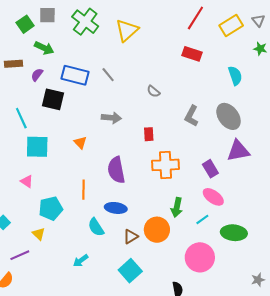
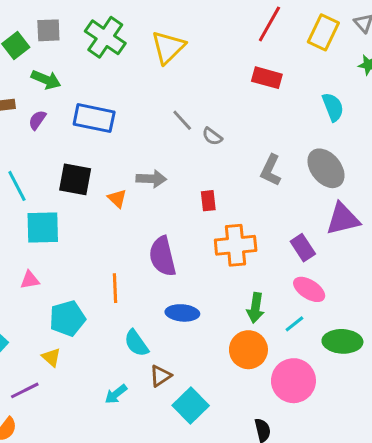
yellow rectangle: (231, 25) -> (323, 32), turned -30
gray line: (108, 75) -> (182, 120), moved
black square: (53, 99) -> (75, 179), moved
orange triangle: (80, 143) -> (117, 198), moved
pink triangle: (27, 181) -> (30, 280), turned -40
blue ellipse: (116, 208) -> (182, 313), moved
orange circle: (157, 230) -> (248, 350), moved
brown triangle: (131, 237) -> (161, 376), moved

